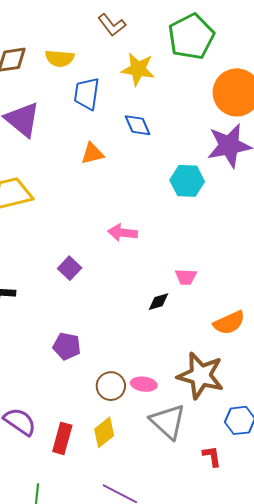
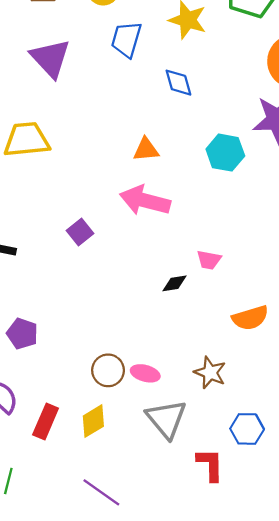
orange triangle: (92, 153) -> (146, 150), moved
pink arrow: (123, 233) -> (145, 201), size x1.5
purple pentagon: (67, 346) -> (22, 334), moved
brown star: (201, 376) -> (210, 373), size x0.6
red L-shape: (212, 456) -> (210, 465), size x1.4

